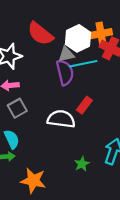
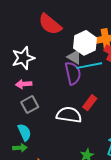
red semicircle: (40, 34) -> (50, 24), moved
gray triangle: (66, 54) -> (74, 57), turned 42

